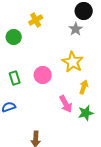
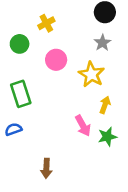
gray star: (76, 29) -> (102, 43), moved
pink circle: (43, 75) -> (56, 60), moved
green rectangle: (15, 78) -> (21, 94), size x1.5

